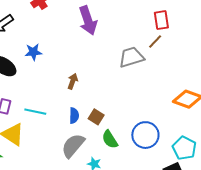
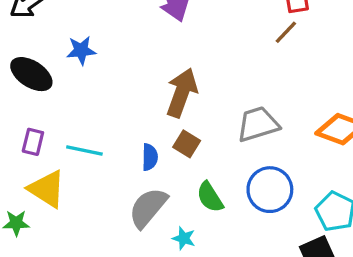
gray trapezoid: (131, 57) -> (258, 124), moved
brown arrow: (73, 81) -> (182, 93), moved, size x1.8
brown square: (96, 117) -> (187, 144), moved

